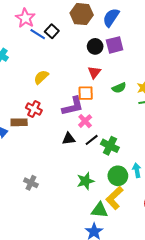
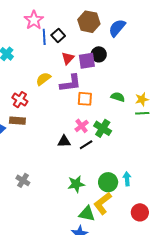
blue line: (38, 34) -> (44, 37), turned 49
purple square: (115, 45) -> (87, 61), moved
red triangle: (94, 72) -> (68, 58), moved
green semicircle: (119, 88) -> (118, 97), turned -144
purple L-shape: (73, 106) -> (70, 83), moved
red cross: (34, 109) -> (20, 100), moved
green cross: (110, 146) -> (103, 128), moved

